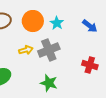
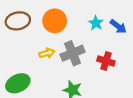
cyan star: (57, 23) -> (96, 23), moved
red cross: (90, 65) -> (106, 61), moved

